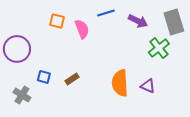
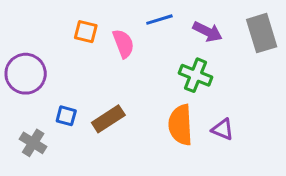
green cross: (159, 48) -> (196, 75), moved, turned -30
brown rectangle: (72, 79) -> (108, 119), size x1.5

